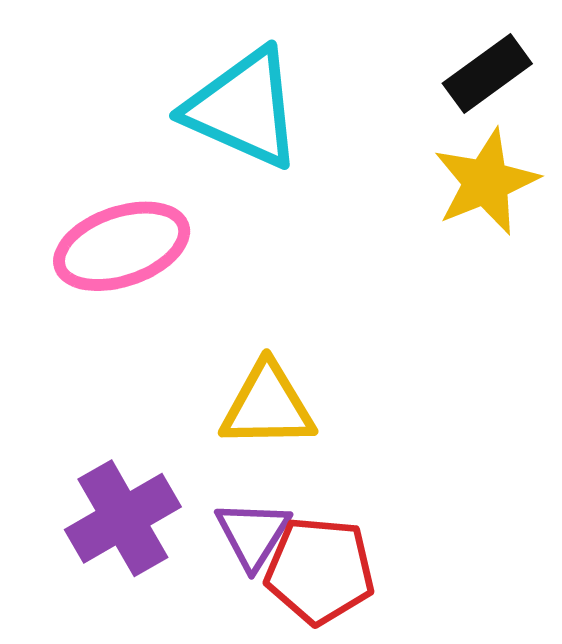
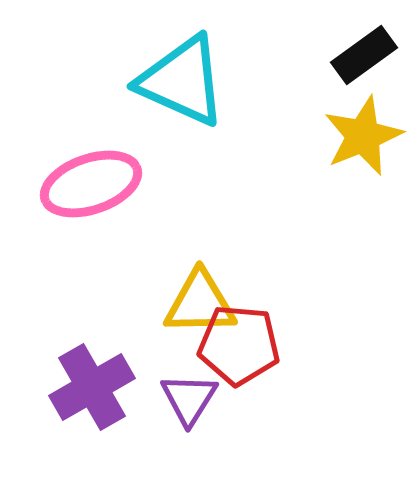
red pentagon: (320, 570) -> (239, 345), moved

